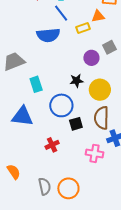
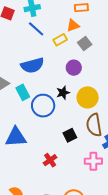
blue semicircle: (48, 35) -> (32, 65), moved
gray square: (109, 47) -> (85, 44), moved
cyan rectangle: (36, 84) -> (23, 92), moved
blue circle: (61, 105) -> (43, 106), moved

